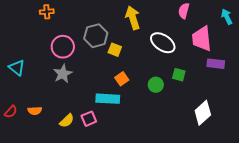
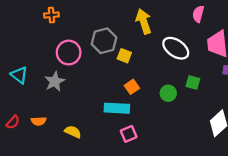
gray star: (63, 74) -> (55, 81), moved
pink square: (89, 119) -> (129, 134), moved
yellow semicircle: (67, 121) -> (73, 132), turned -112

